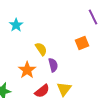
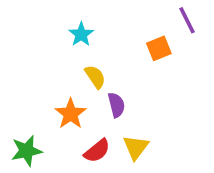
cyan star: (16, 25) -> (81, 34), moved
orange square: (82, 43) -> (159, 48), moved

